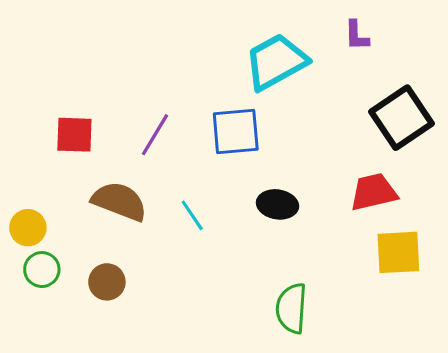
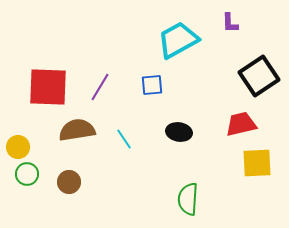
blue square: (236, 132) -> (152, 85), size x0.7
red square: (74, 135) -> (48, 87), size x1.6
brown semicircle: (119, 201) -> (77, 130), turned -30

